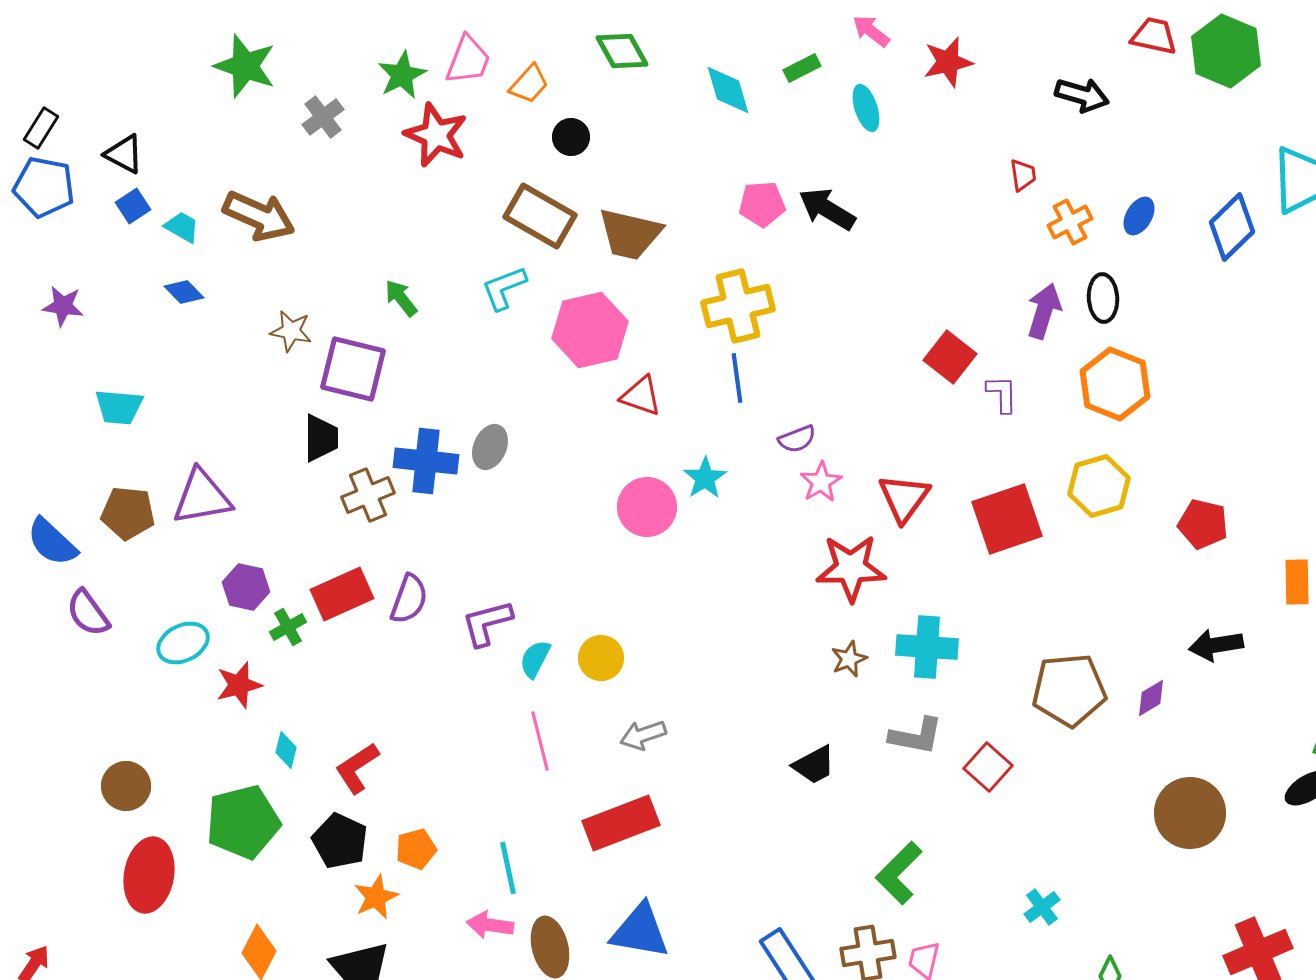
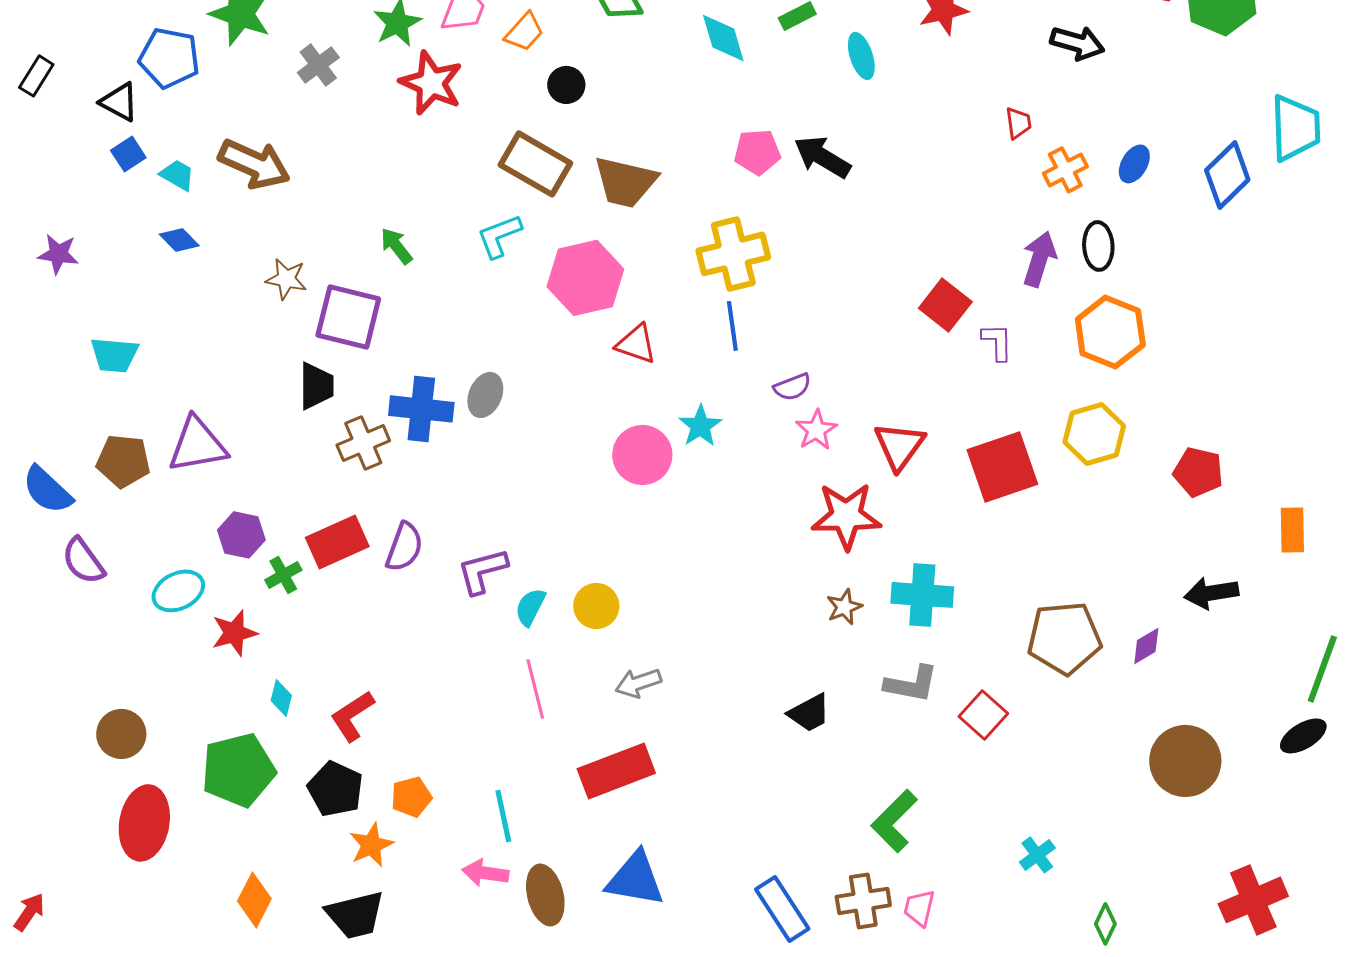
blue pentagon: (44, 187) -> (169, 58), moved

